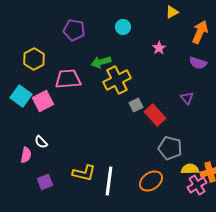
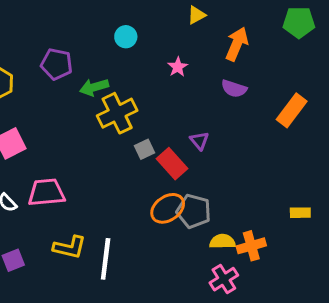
purple pentagon: (74, 30) -> (57, 64), moved
pink trapezoid: (68, 79) -> (46, 192), moved
purple triangle: (187, 98) -> (199, 141), moved
orange ellipse: (151, 181) -> (168, 208), moved
pink cross: (197, 185) -> (224, 279), moved

